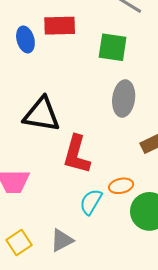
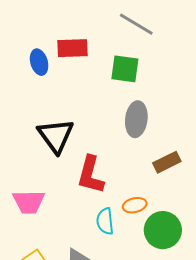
black triangle: (42, 114) -> (56, 136), turned 45
cyan semicircle: (91, 202) -> (105, 221), turned -36

